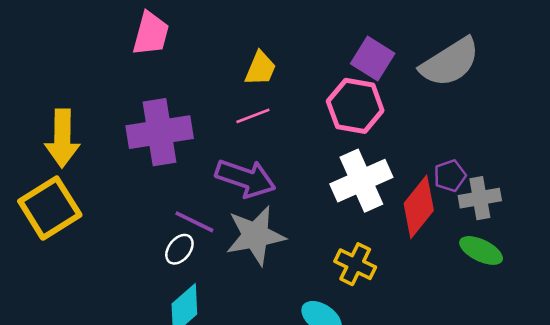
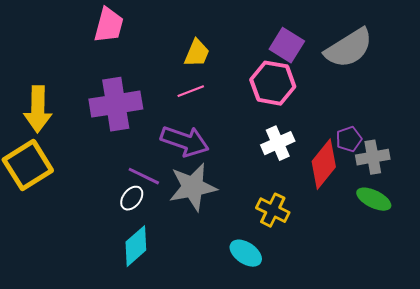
white cross: (361, 181) -> (278, 143), size x0.7

